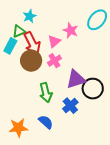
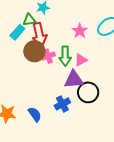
pink triangle: (54, 41) -> (81, 60), moved
pink cross: (54, 61) -> (48, 56), moved
green arrow: (46, 93) -> (65, 56), moved

